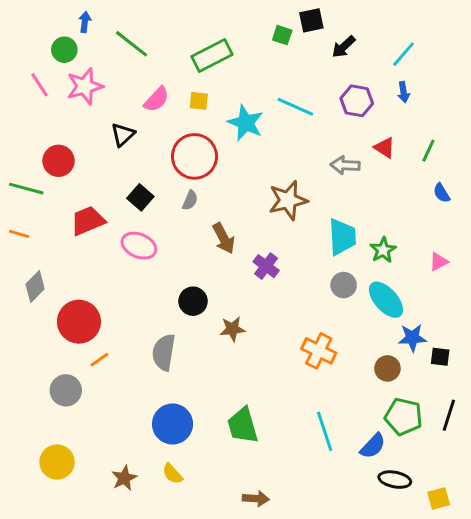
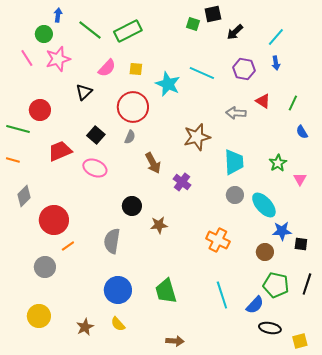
green rectangle: (212, 56) -> (128, 31), moved
green star: (383, 250) -> (278, 163), moved
pink triangle: (439, 262) -> (300, 179), turned -32

